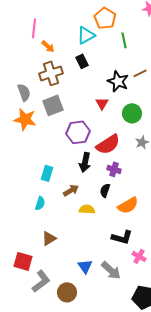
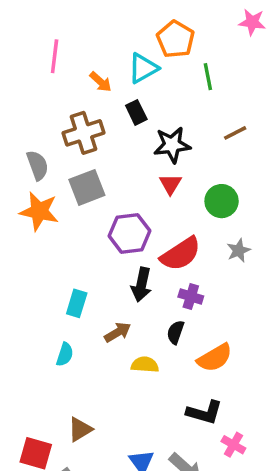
orange arrow: (48, 46) -> (101, 82), moved
black star: (118, 81) -> (172, 145), moved, turned -30
brown triangle: (49, 238) -> (80, 429), moved

